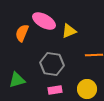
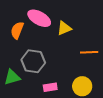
gray hexagon: (52, 64) -> (33, 61), moved

